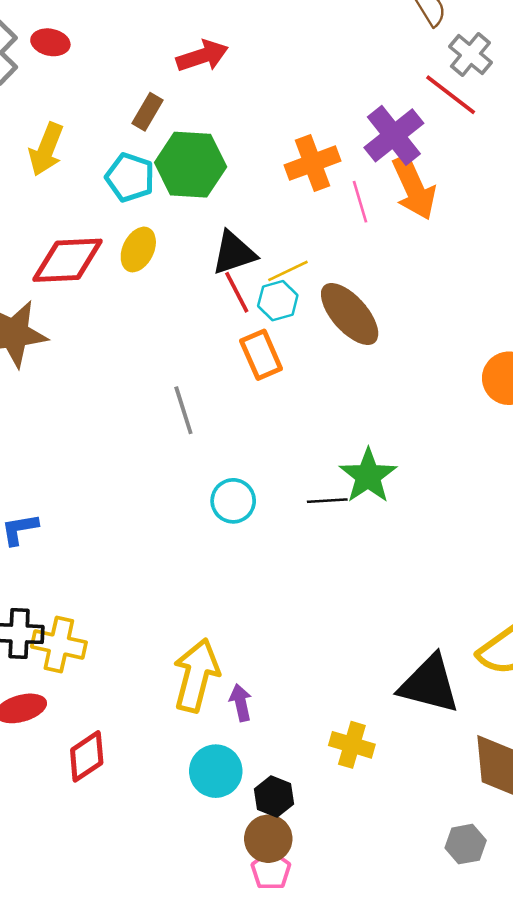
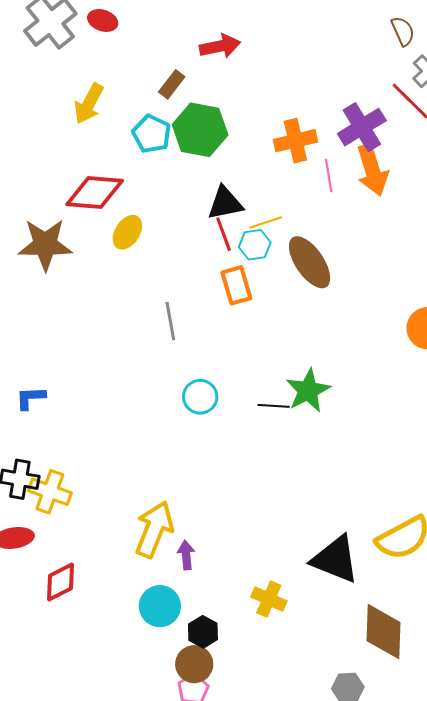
yellow ellipse: (138, 249) -> (127, 232), moved

